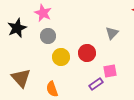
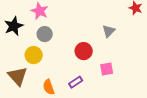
yellow circle: (61, 57) -> (34, 55), moved
purple rectangle: (96, 84) -> (76, 82), moved

